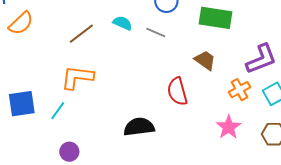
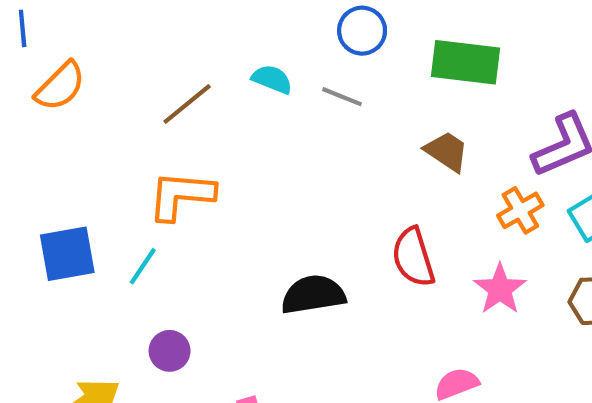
red semicircle: (177, 91) -> (413, 257), moved

